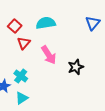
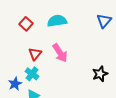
red triangle: (24, 43) -> (35, 54), moved
black star: (76, 67) -> (100, 74), moved

